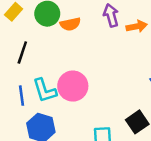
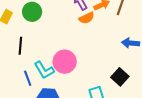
orange semicircle: (70, 24) -> (87, 18), moved

